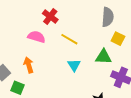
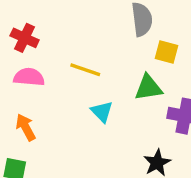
red cross: (50, 16) -> (25, 38), moved

